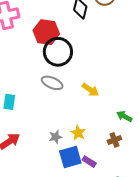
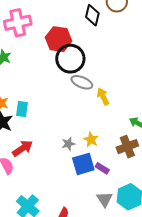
gray ellipse: (52, 83) -> (82, 82), moved
yellow arrow: (90, 90) -> (103, 96), turned -150
brown cross: (114, 140) -> (127, 147), size x1.5

